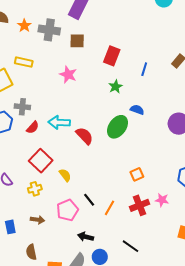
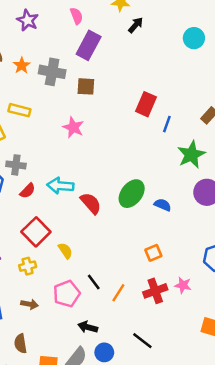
red rectangle: (112, 56) -> (146, 104), moved
green star: (115, 87) -> (191, 155), moved, size x1.6
blue semicircle: (137, 110) -> (163, 205), moved

